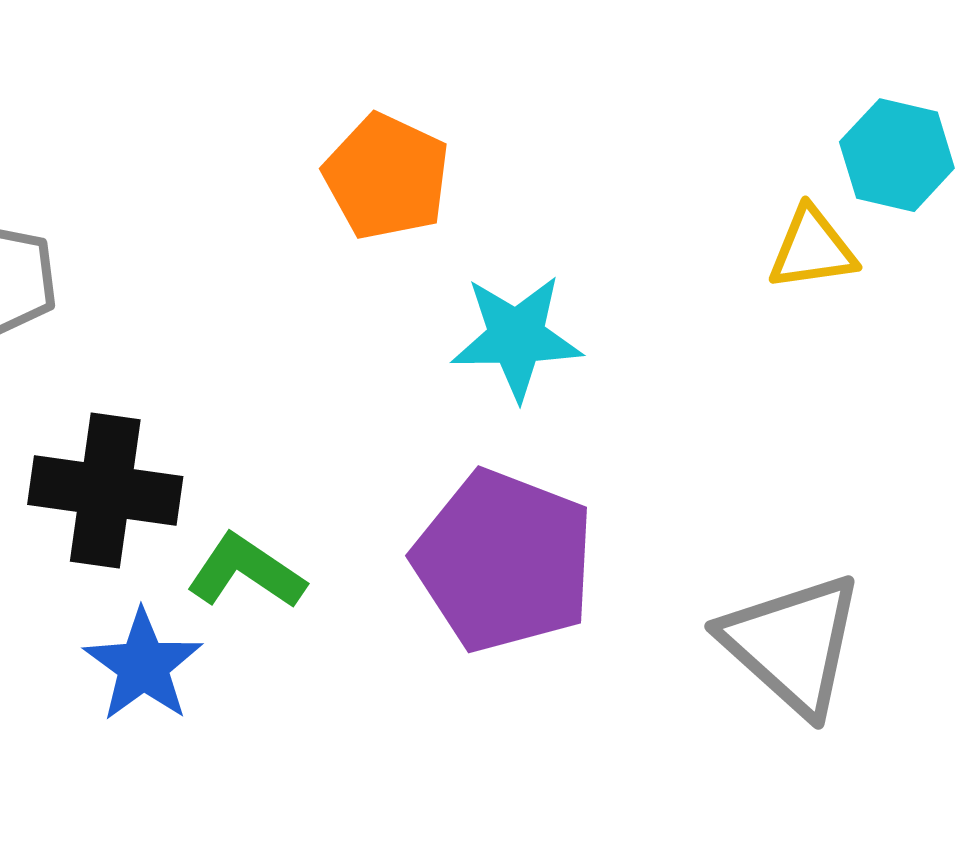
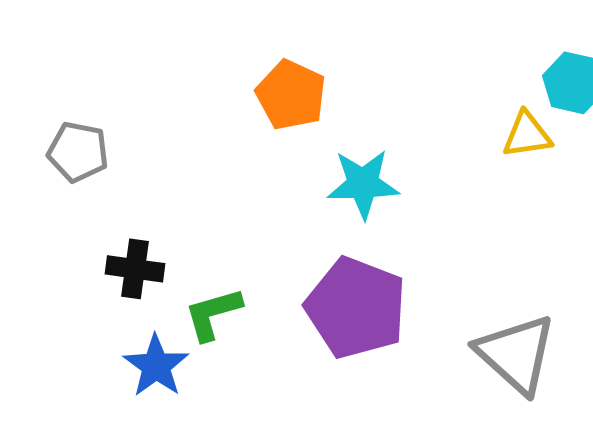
black cross: (105, 491) -> (135, 269), size x0.7
green L-shape: (246, 572) -> (213, 314), turned -50

